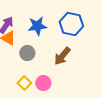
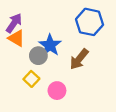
blue star: (37, 26) -> (50, 45), moved, turned -30
yellow square: (24, 83) -> (31, 79), moved

